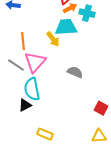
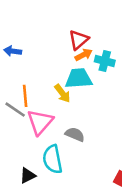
gray line: (16, 65) -> (15, 110), moved
gray semicircle: (75, 72) -> (75, 134), moved
cyan semicircle: (32, 89) -> (52, 159), moved

